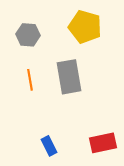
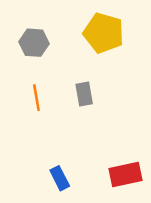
gray rectangle: (69, 77) -> (84, 94), size x0.6

